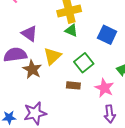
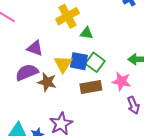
green triangle: (71, 31) -> (87, 33), moved
blue square: (107, 35) -> (79, 61), moved
brown rectangle: (73, 85) -> (91, 87), size x1.5

